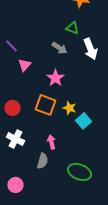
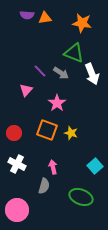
green triangle: (72, 28) -> (74, 53), size x1.5
purple line: (11, 46) -> (40, 71), moved
cyan square: (83, 121) -> (95, 166), moved
pink circle: (15, 185) -> (17, 210), size x1.5

